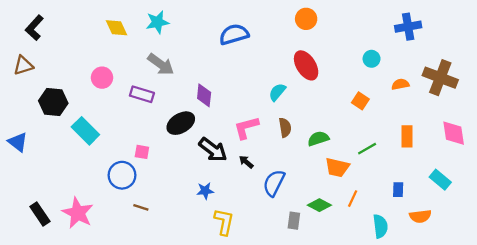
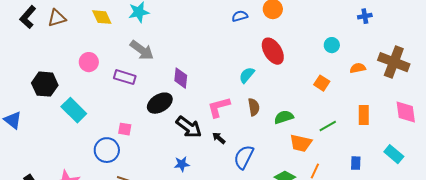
blue cross: (408, 27) -> (365, 16), size x0.6
blue semicircle: (234, 34) -> (240, 16), moved, size x0.6
brown triangle: (23, 65) -> (57, 18), moved

